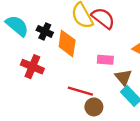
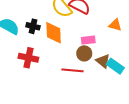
brown triangle: (123, 77) -> (103, 61), moved
brown circle: (94, 107) -> (84, 53), moved

